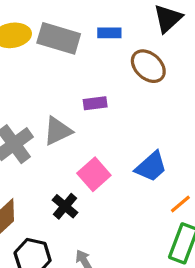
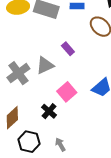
purple rectangle: (95, 103) -> (68, 49), turned 56

